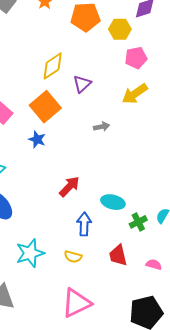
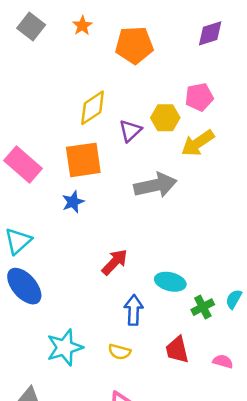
yellow hexagon: (120, 29) -> (165, 118), moved
orange square: (45, 107) -> (83, 160), turned 32
gray arrow: (102, 127) -> (155, 185), size x2.0
blue star: (37, 139) -> (73, 202), turned 30

